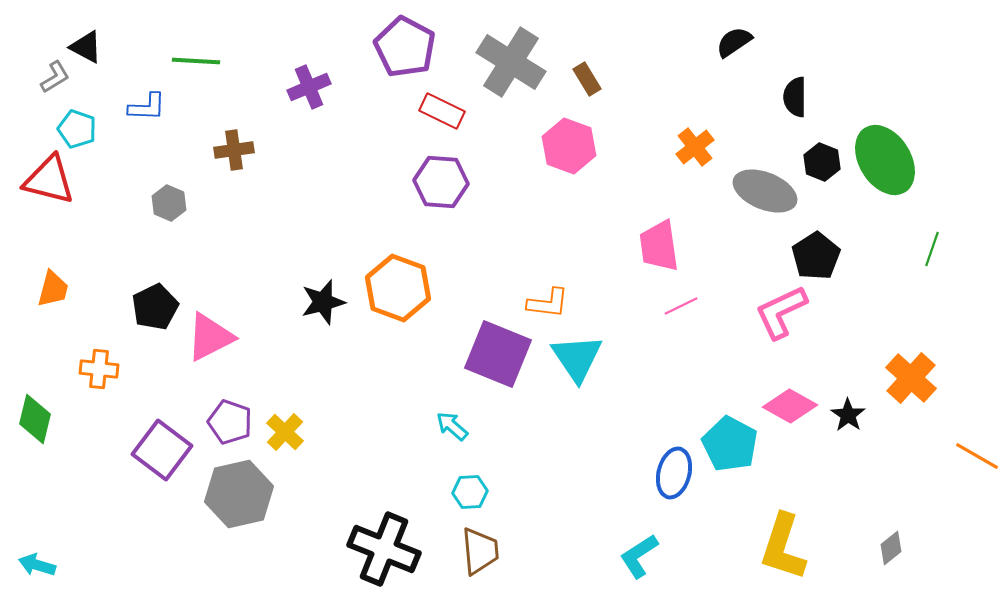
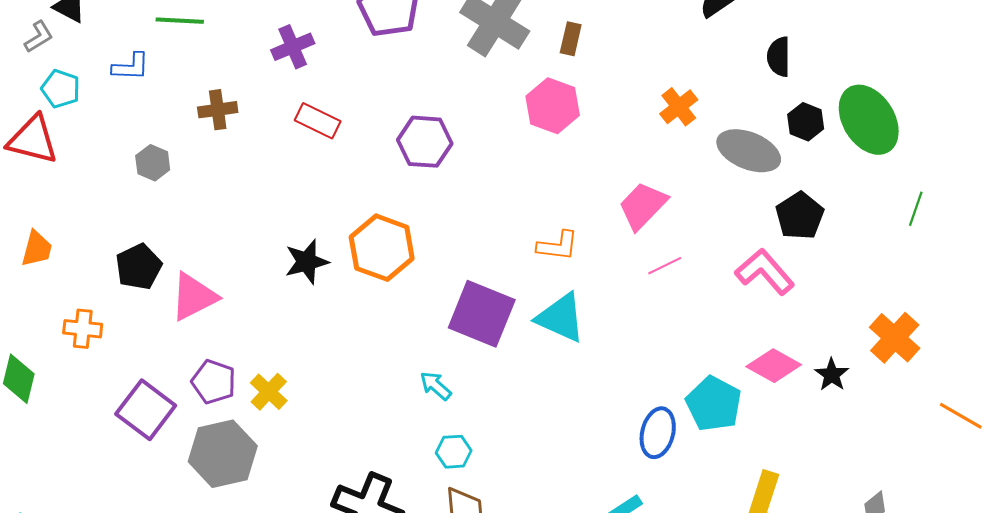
brown rectangle: (587, 79) -> (571, 39), turned 44
red rectangle: (442, 111) -> (318, 121), moved
pink trapezoid: (659, 246) -> (643, 206), turned 52
orange L-shape: (548, 303) -> (558, 246), moved
pink L-shape: (781, 312) -> (765, 272), turned 74
cyan triangle: (577, 358) -> (561, 318), turned -32

